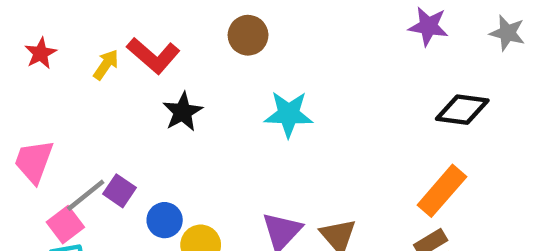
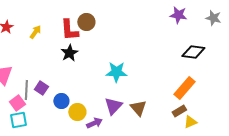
brown circle: (248, 35) -> (86, 22), moved
red L-shape: (153, 56) -> (69, 30), moved, turned 45
cyan star: (289, 114) -> (116, 72), moved
gray line: (86, 195) -> (26, 90), turned -48

